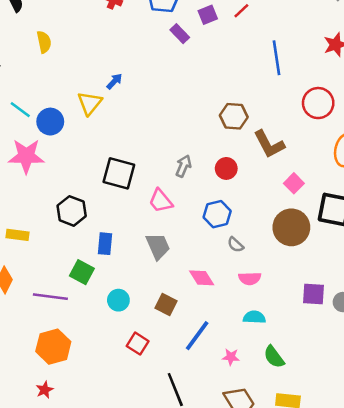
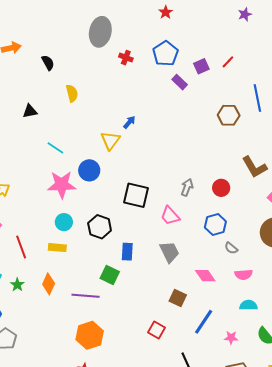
brown hexagon: (234, 116) -> (229, 115), moved
blue circle: (50, 122) -> (89, 170), moved
cyan circle: (118, 300) -> (64, 222), moved

